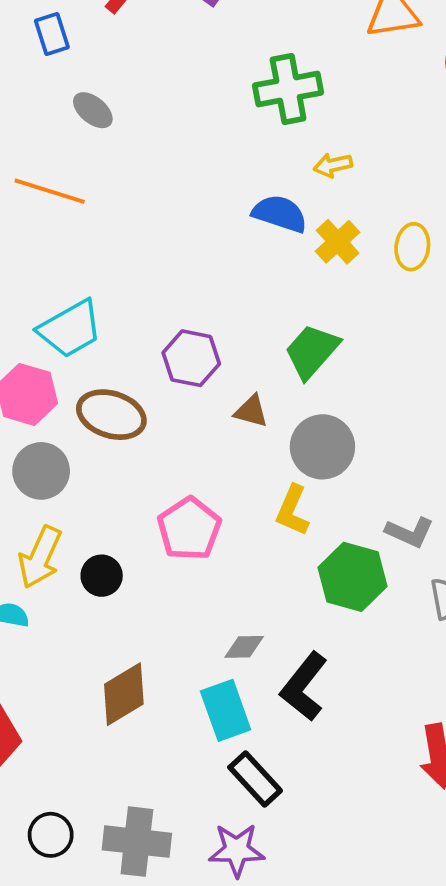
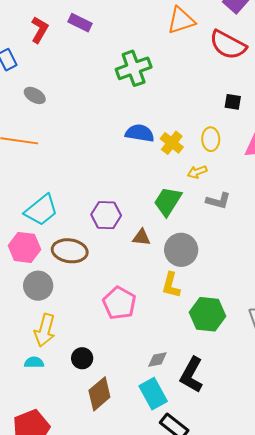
yellow arrow: (333, 165) -> (197, 172), moved
gray L-shape: (410, 532) -> (218, 201), moved
black circle: (102, 576) -> (82, 358), moved

